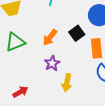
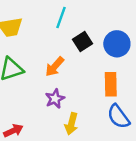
black square: (77, 33) -> (82, 42), moved

